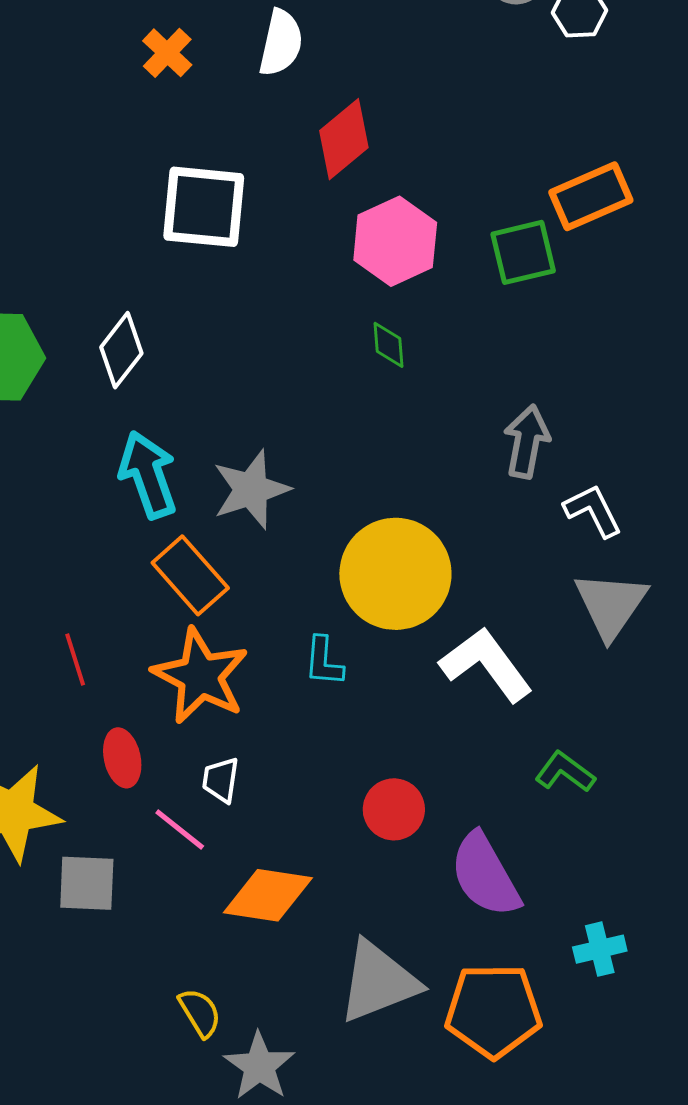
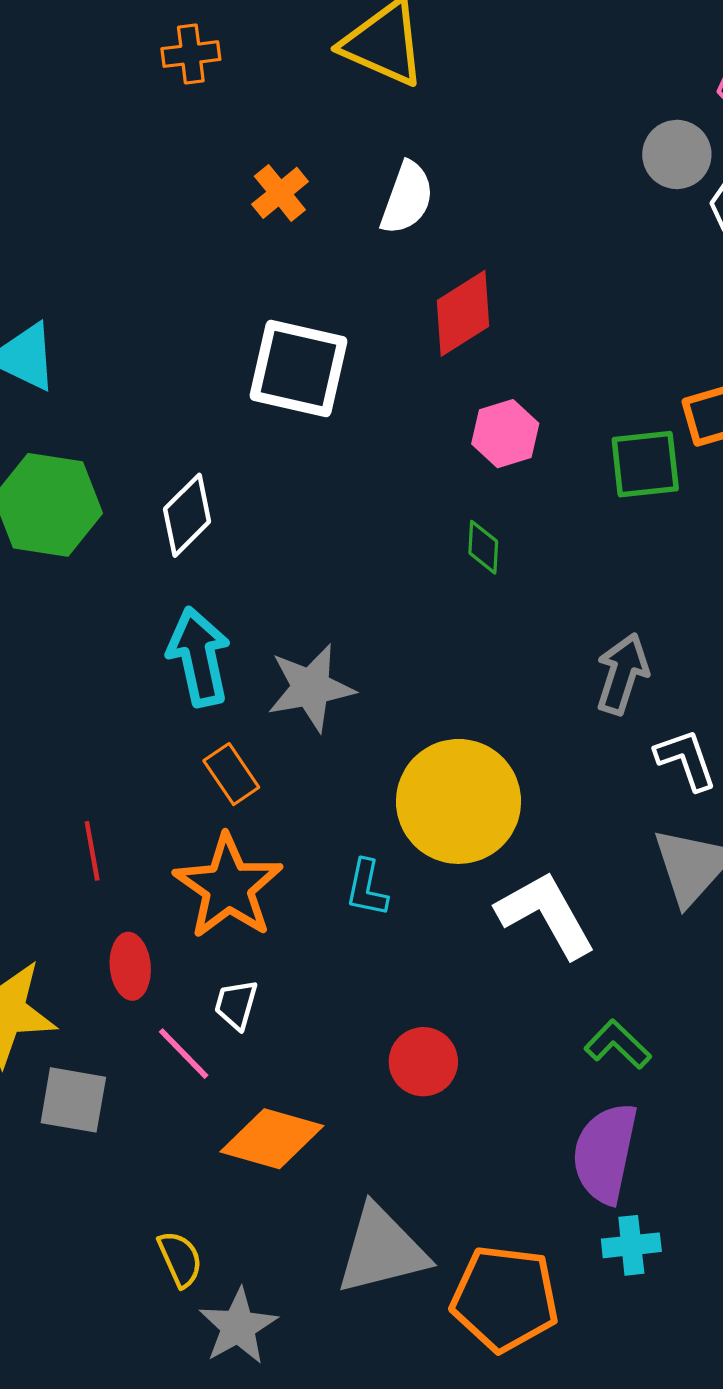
pink hexagon: (395, 241) -> (505, 434), size x0.7
orange rectangle: (190, 575) -> (231, 774), size x0.7
purple semicircle: (485, 875) -> (605, 1153), moved, turned 34

